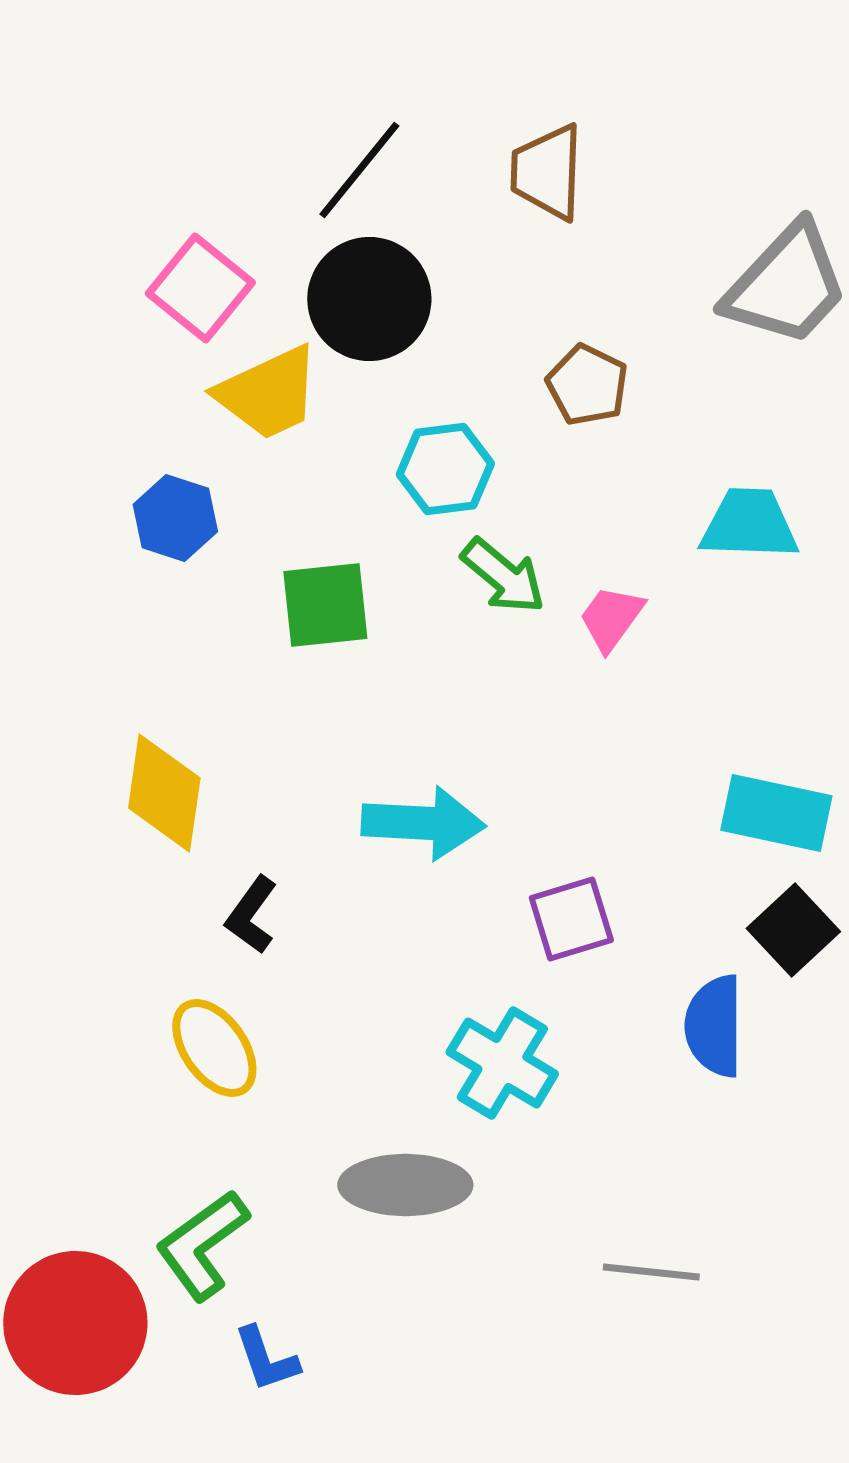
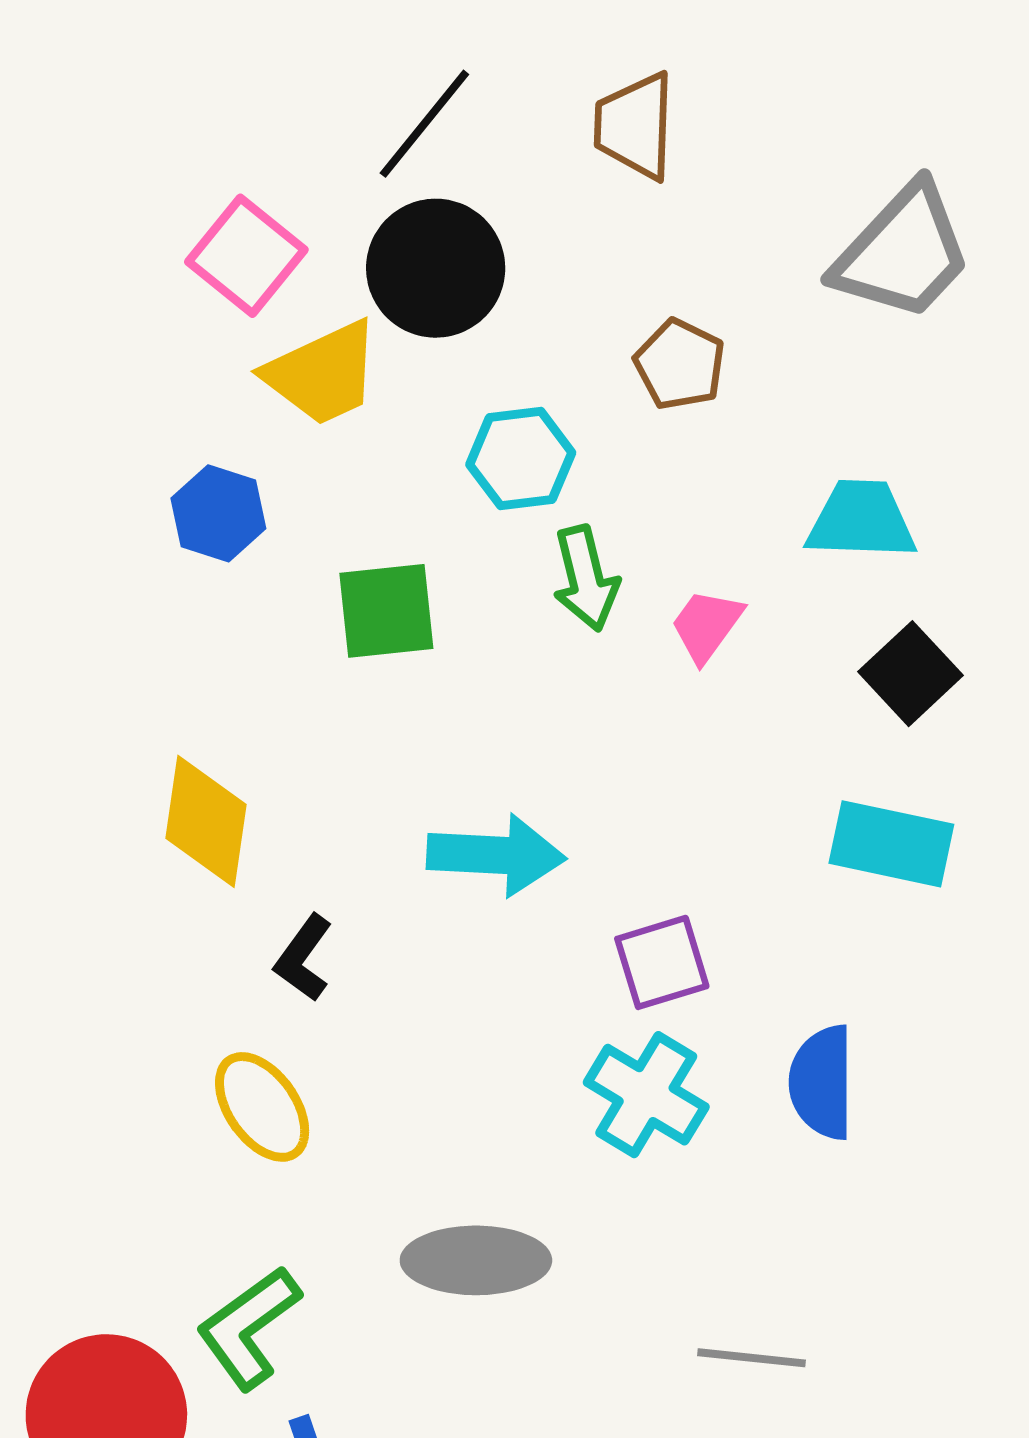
green arrow: (503, 576) -> (586, 578), turned 36
black square: (793, 930) -> (910, 674), moved
cyan cross: (502, 1063) -> (646, 1095), moved

